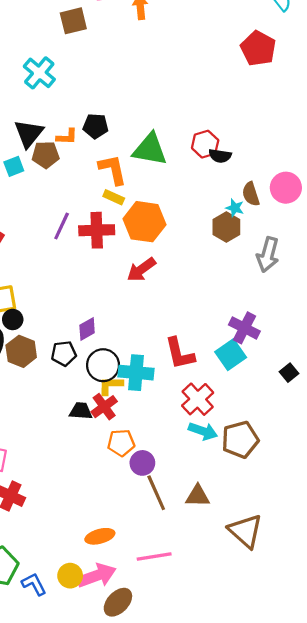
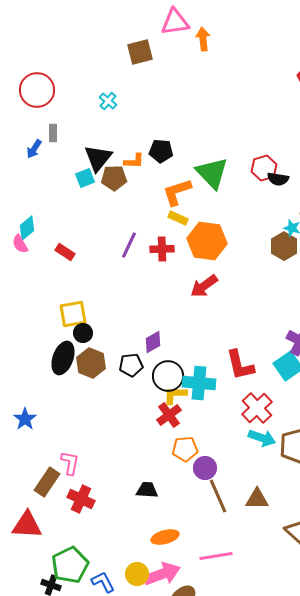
cyan cross: (39, 73) -> (108, 101), size x0.6
green triangle: (150, 149) -> (212, 173), turned 36
cyan square: (14, 166) -> (85, 178), moved
orange L-shape: (113, 170) -> (177, 192), turned -96
red cross: (97, 230) -> (162, 249), size x0.7
black trapezoid: (81, 411) -> (147, 490), moved

